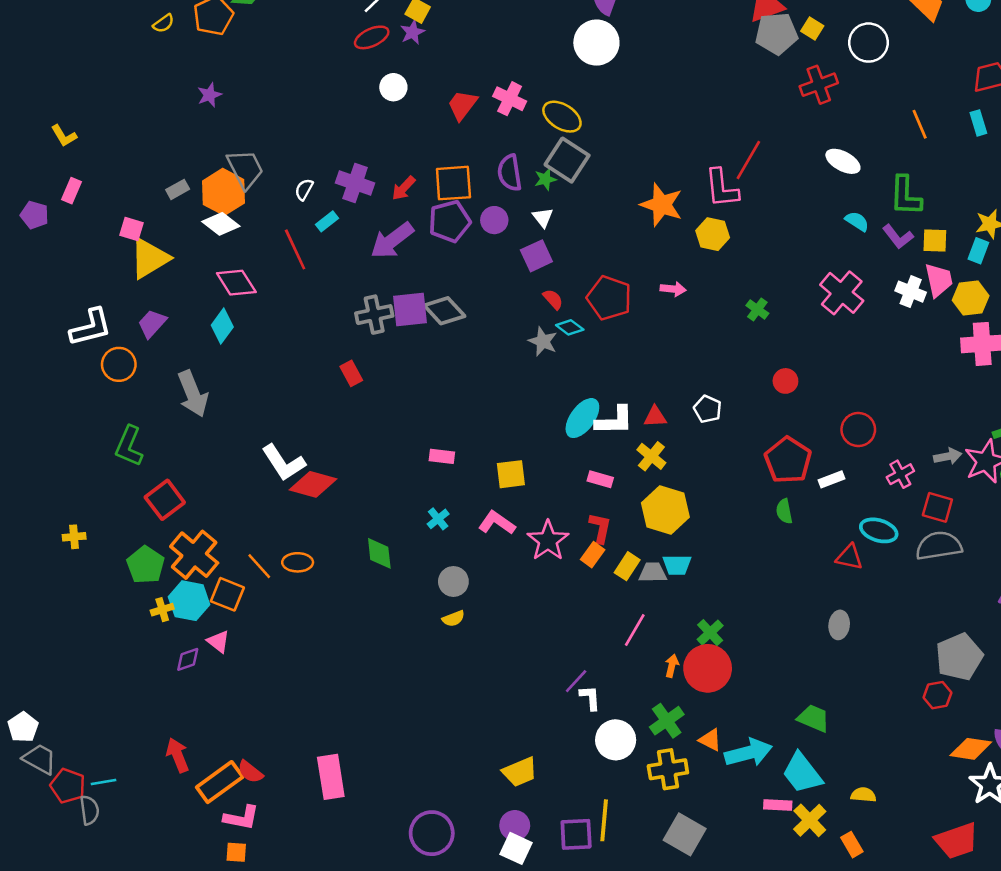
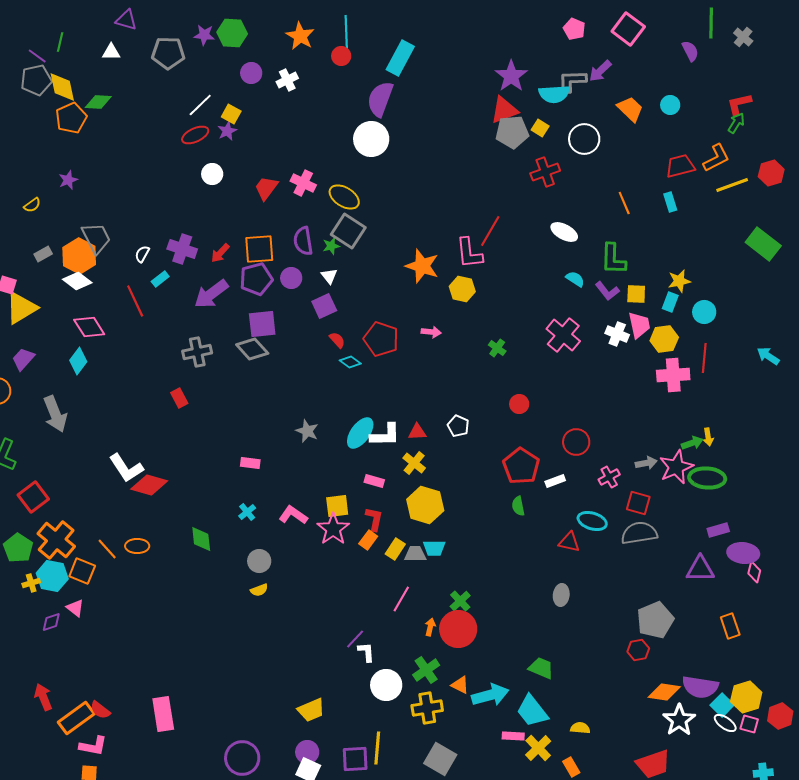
yellow semicircle: (163, 23) -> (32, 205), moved
purple square: (410, 309) -> (262, 324), moved
gray star: (543, 341) -> (307, 431), moved
yellow square: (511, 474) -> (337, 506), moved

